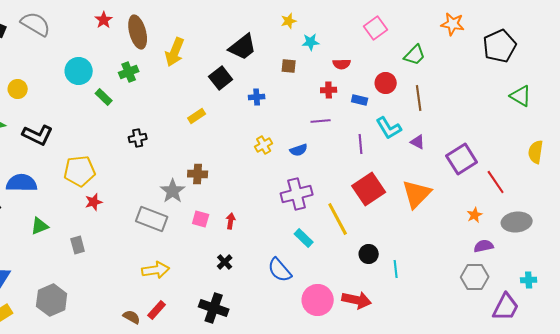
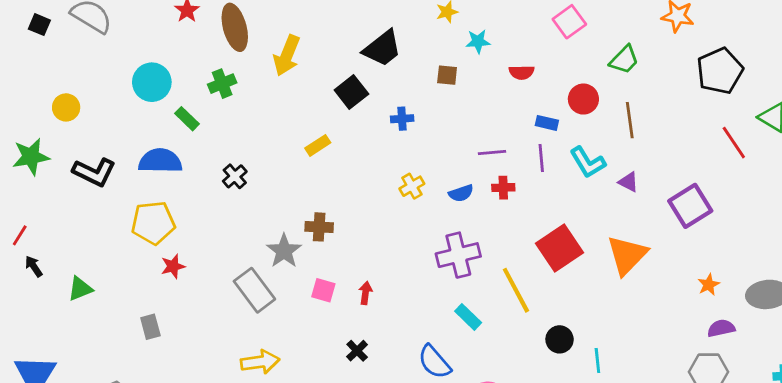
black pentagon: (500, 46) -> (720, 71), moved
red cross: (329, 90) -> (503, 188), moved
black cross: (138, 138) -> (235, 176), turned -30
purple line: (361, 144) -> (541, 158), moved
red line: (496, 182) -> (734, 143), moved
blue semicircle: (22, 183) -> (160, 161), moved
gray rectangle: (152, 219) -> (254, 290), turned 32
green triangle: (40, 226) -> (80, 289), moved

